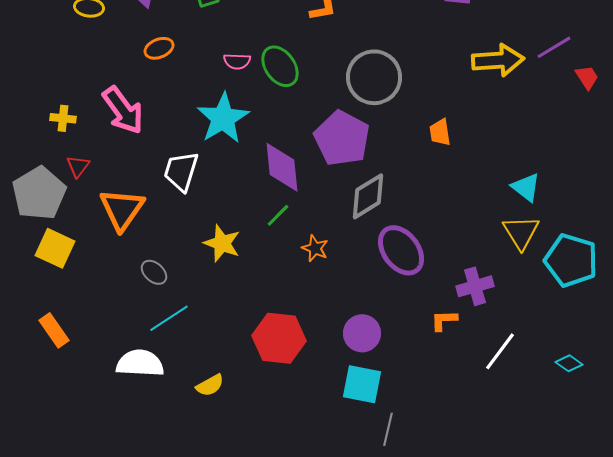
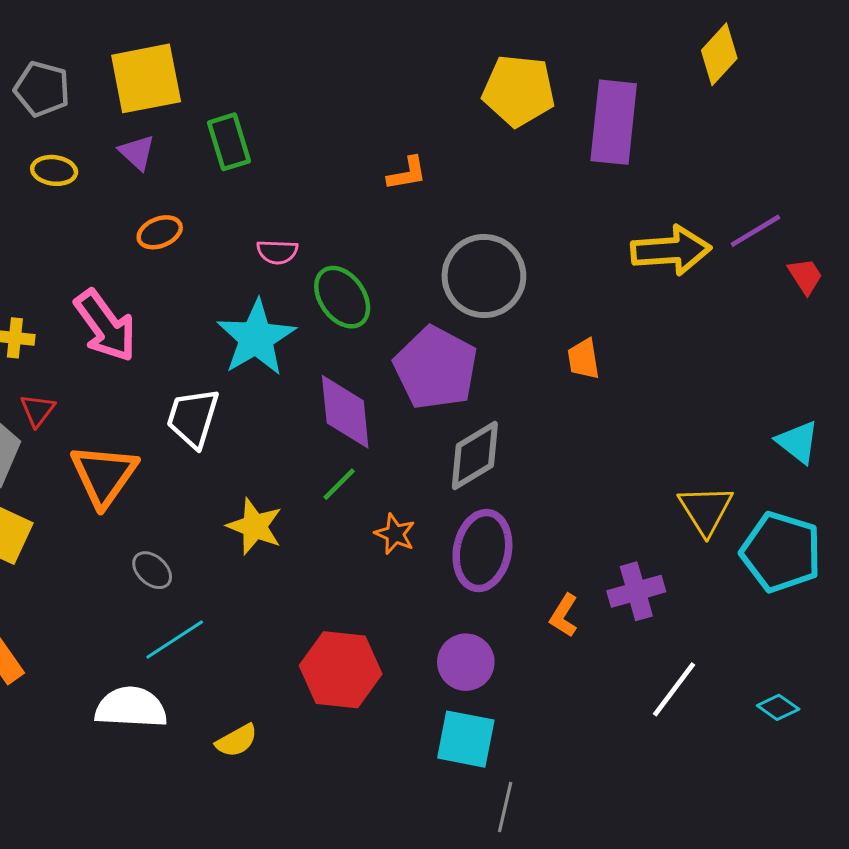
green ellipse: (280, 66) -> (342, 297), moved
cyan triangle: (526, 187) -> (798, 442), moved
purple ellipse: (401, 250) -> (482, 551), moved, turned 48
orange L-shape: (444, 320) -> (564, 615), moved, turned -56

